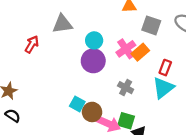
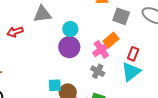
red arrow: (32, 44) -> (15, 32), turned -140
pink cross: (126, 49) -> (101, 49), moved
cyan square: (77, 104) -> (55, 85), turned -32

